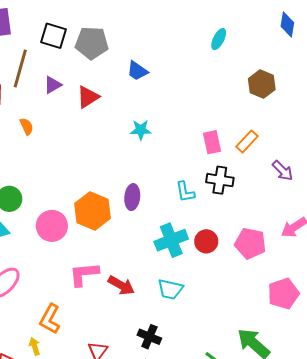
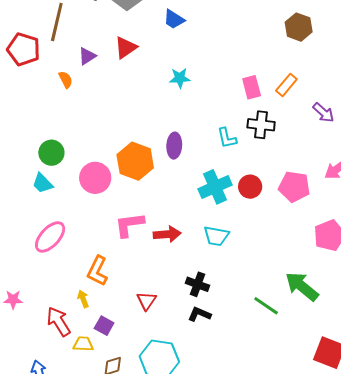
purple triangle: (53, 85) -> (87, 56), moved
red arrow: (121, 285) -> (167, 234), turned -32

